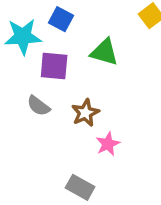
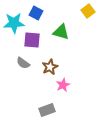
gray rectangle: (80, 187) -> (47, 110), turned -49

